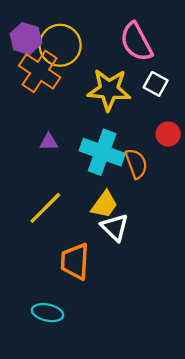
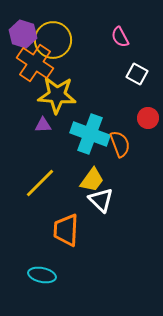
pink semicircle: (136, 42) -> (120, 37), size x0.6
yellow star: (109, 90) -> (57, 95), moved

